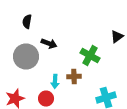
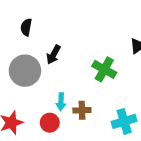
black arrow: (49, 44) -> (53, 55), turned 98
brown cross: (74, 76) -> (82, 110), moved

